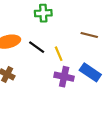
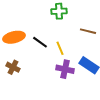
green cross: (43, 13) -> (59, 11), moved

